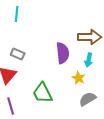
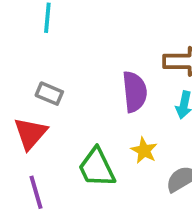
yellow star: (79, 78) -> (144, 150), moved

